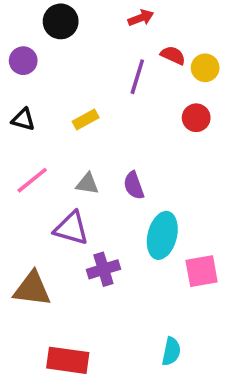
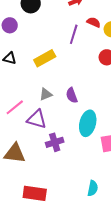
yellow rectangle: (86, 120) -> (45, 58), size x1.5
pink line: (32, 180) -> (15, 107), moved
gray triangle: (87, 184) -> (46, 94), turned -32

